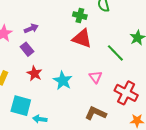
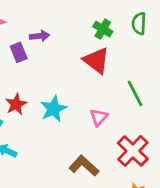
purple arrow: (31, 28) -> (40, 36), moved
red star: (34, 73) -> (16, 104), moved

